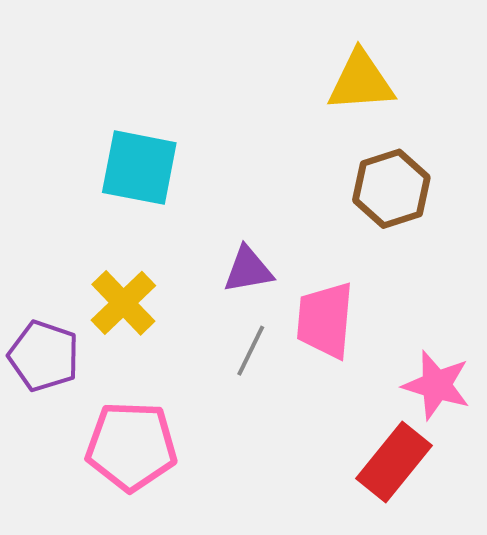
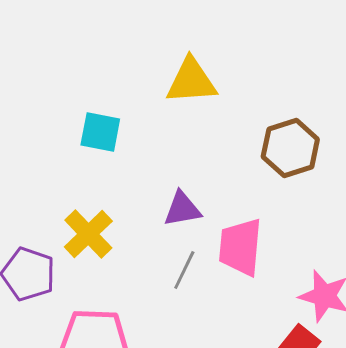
yellow triangle: (361, 81) -> (191, 81), moved
cyan square: (139, 168) -> (100, 132), size x0.7

